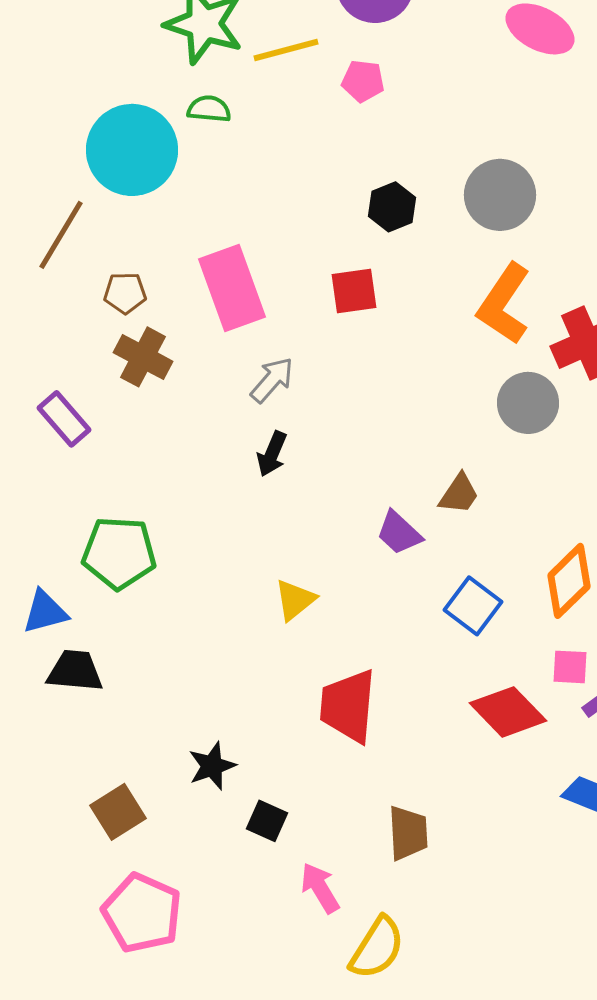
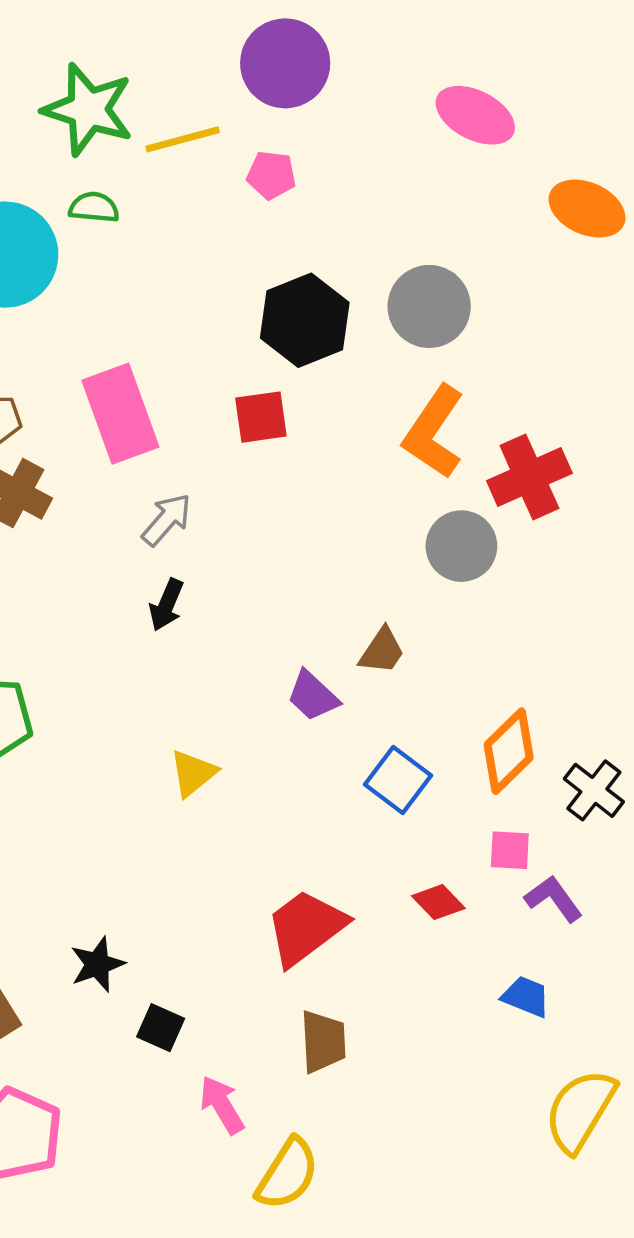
black hexagon: (392, 207) -> (305, 320), size x1.6
red trapezoid: (348, 706) -> (306, 927), moved, turned 48
red diamond: (508, 712) -> (438, 902), size x0.6

